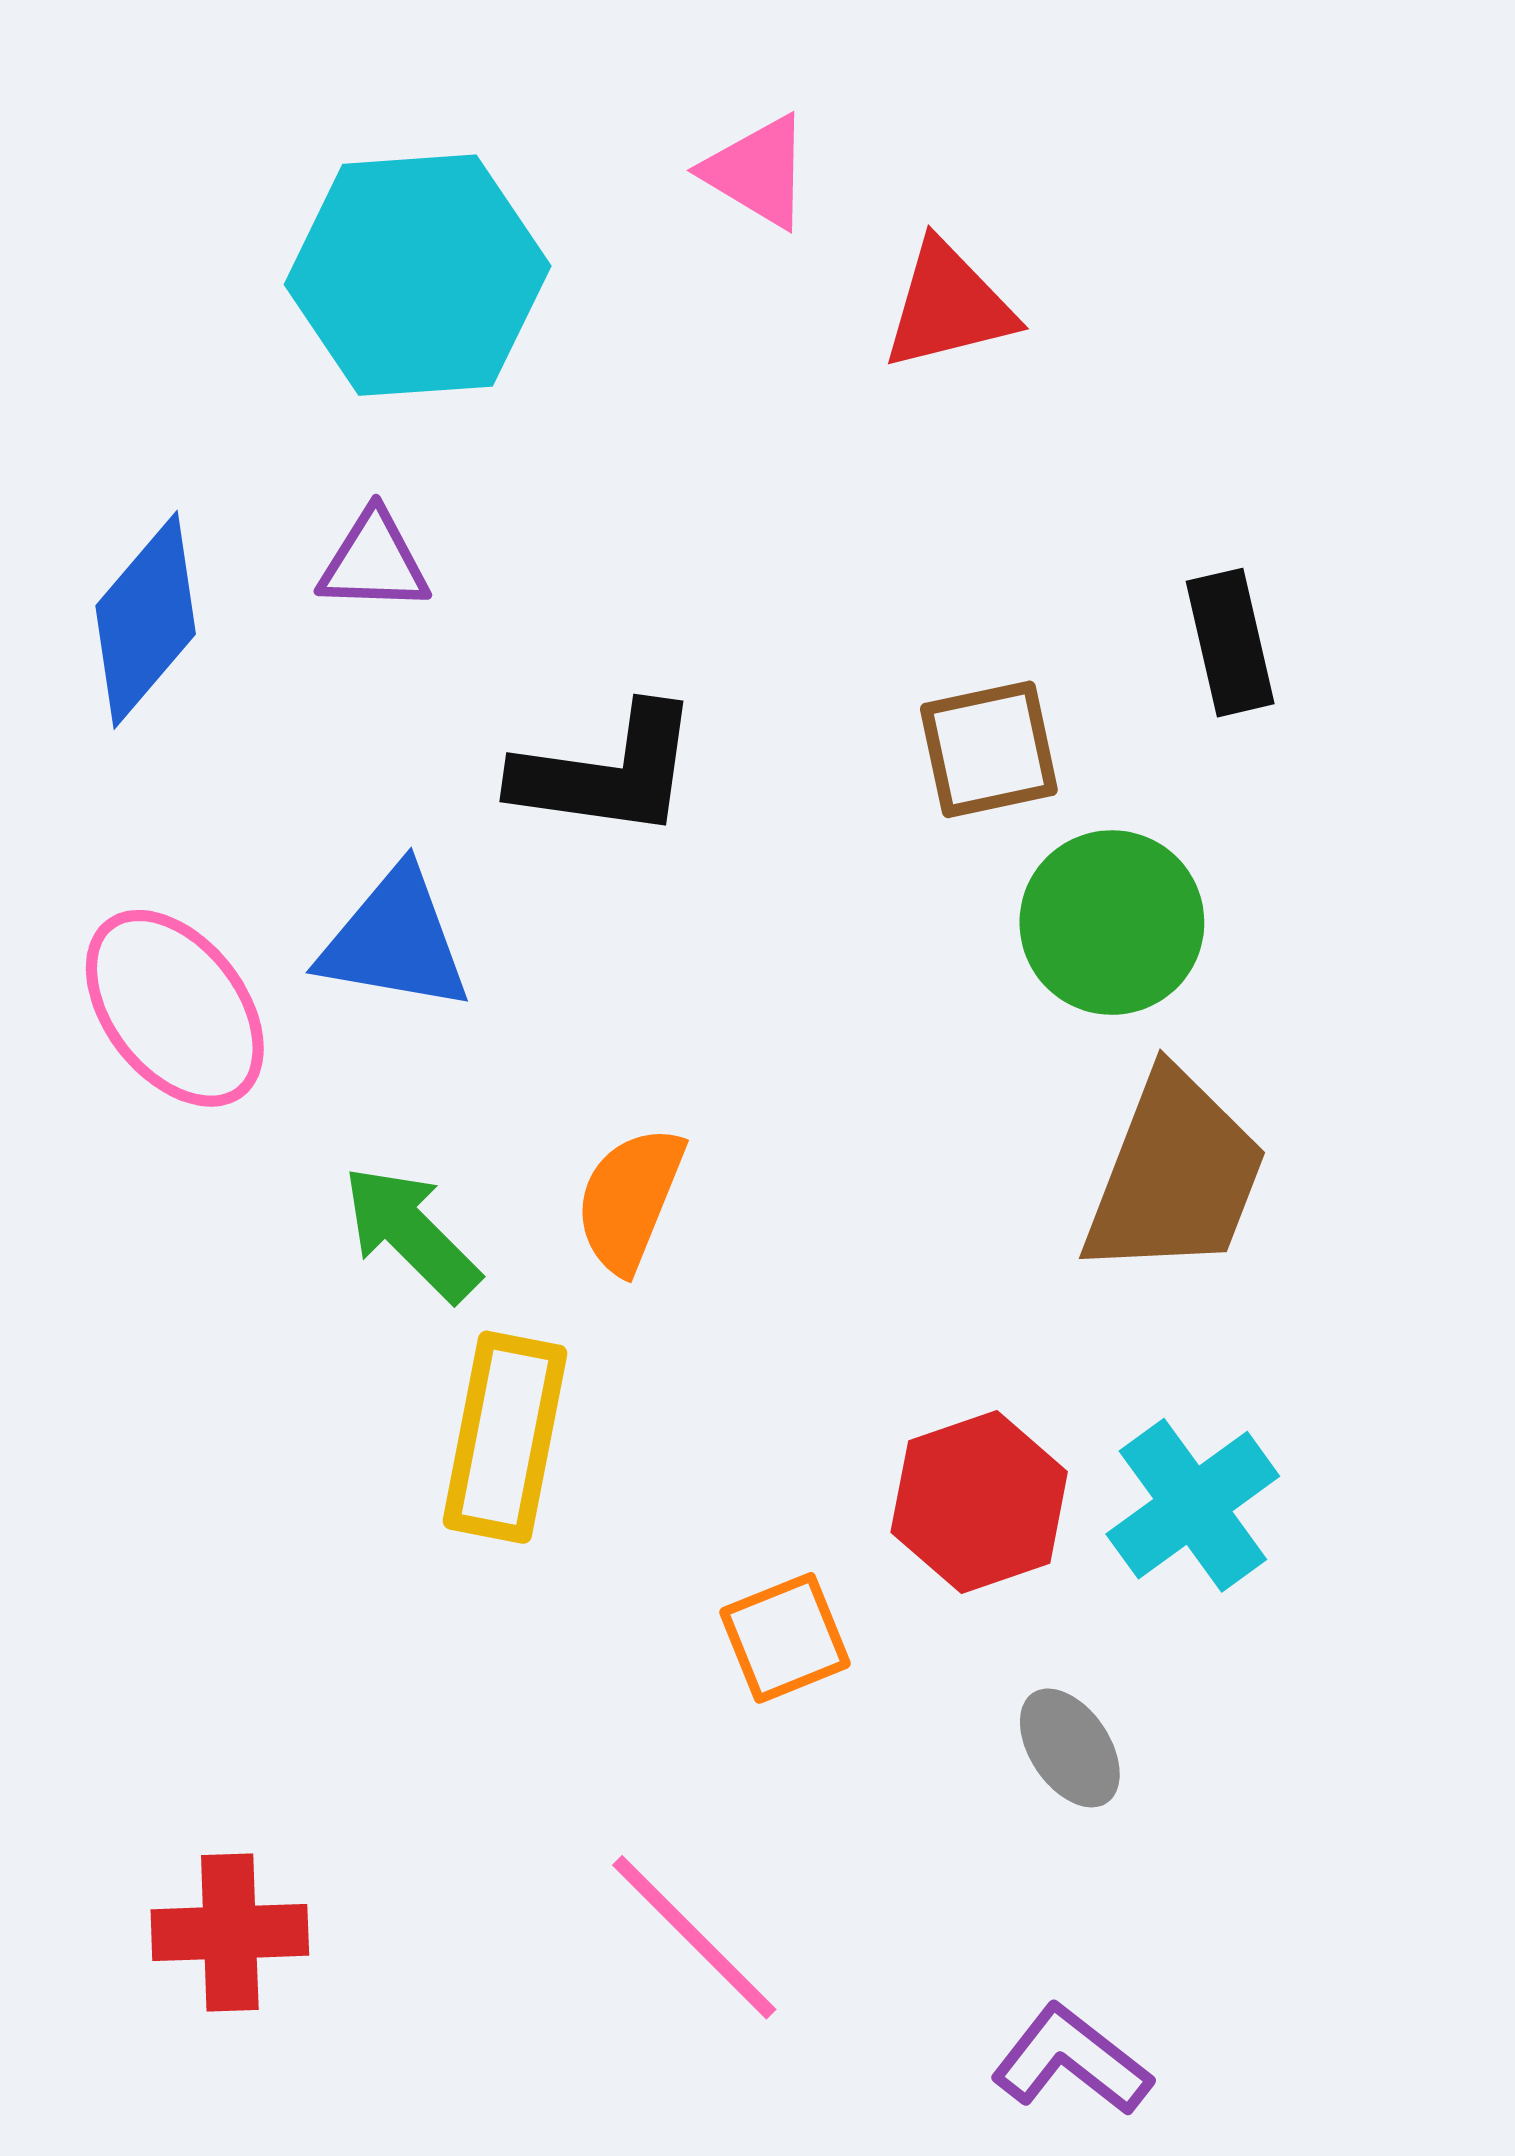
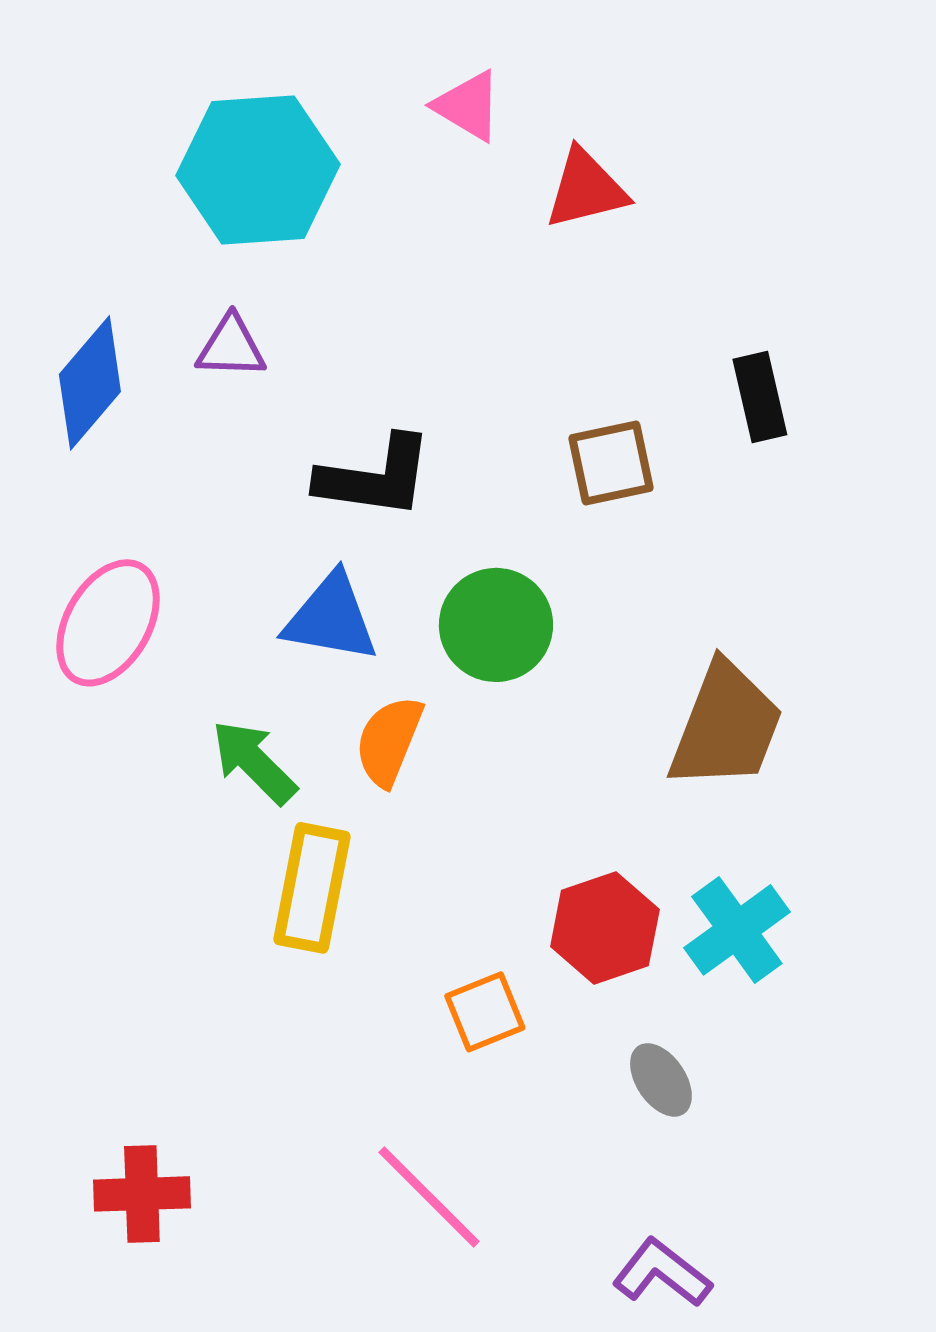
green circle: (1112, 923) -> (496, 625), moved
blue triangle: (395, 940) -> (331, 618), moved
pink ellipse: (175, 1008) -> (108, 623), turned 68

